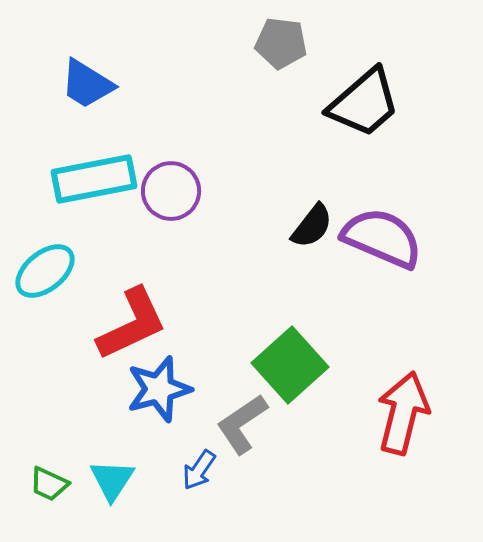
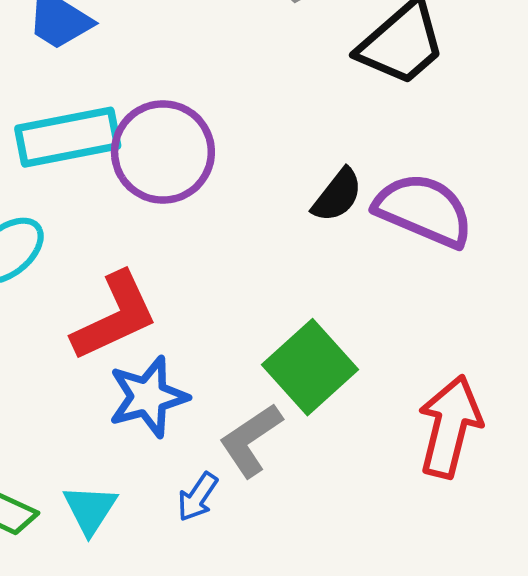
purple circle: (171, 191) -> (163, 152), size x1.4

